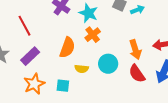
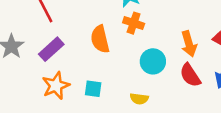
orange cross: (93, 35) -> (134, 23), turned -35
orange semicircle: (67, 48) -> (100, 39), turned 145
yellow semicircle: (82, 69) -> (139, 99), moved

